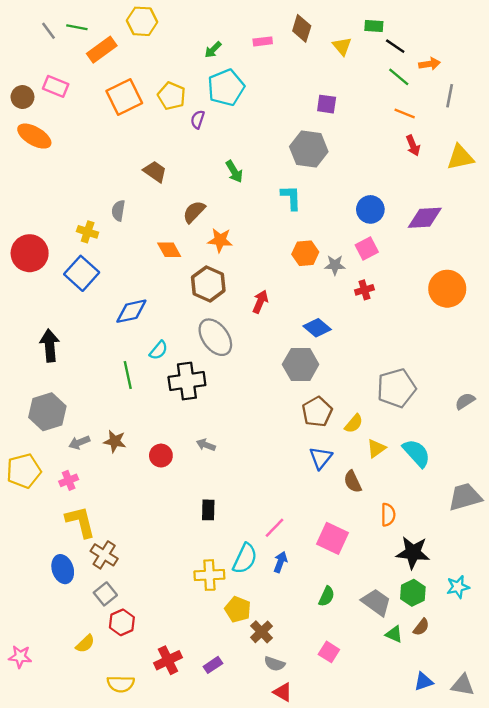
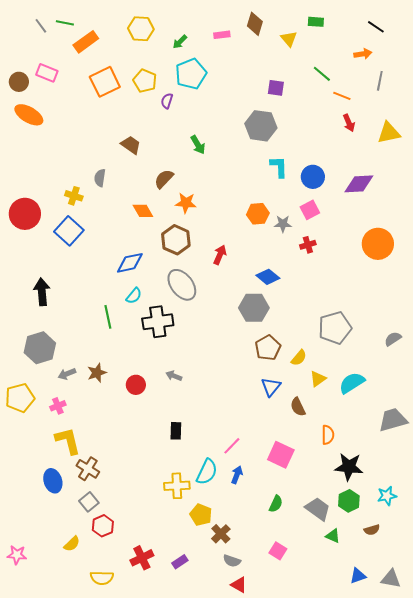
yellow hexagon: (142, 21) -> (141, 29), moved
black line: (395, 46) -> (376, 27), moved
green line: (399, 77) -> (322, 74), moved
cyan L-shape: (291, 198) -> (279, 167), moved
blue diamond: (131, 311) -> (130, 263), moved
brown star: (115, 441) -> (97, 373), turned -30
cyan semicircle: (416, 453) -> (352, 383), turned -80
brown semicircle: (421, 627) -> (372, 530), moved, turned 35

